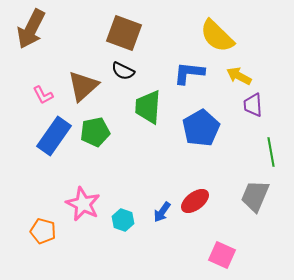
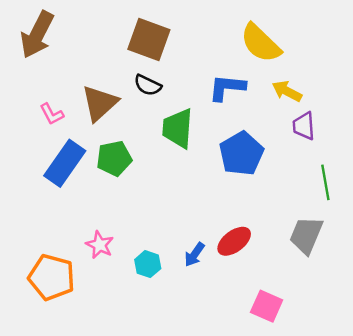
pink star: (83, 204) -> (100, 245), size x0.7
orange pentagon: (43, 231) -> (52, 277), size x1.5

